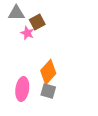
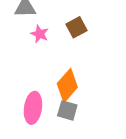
brown square: (37, 22) -> (77, 27), moved

